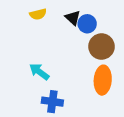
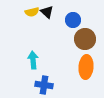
black triangle: (73, 18) -> (47, 12), moved
cyan arrow: (39, 72) -> (33, 60), turned 48

